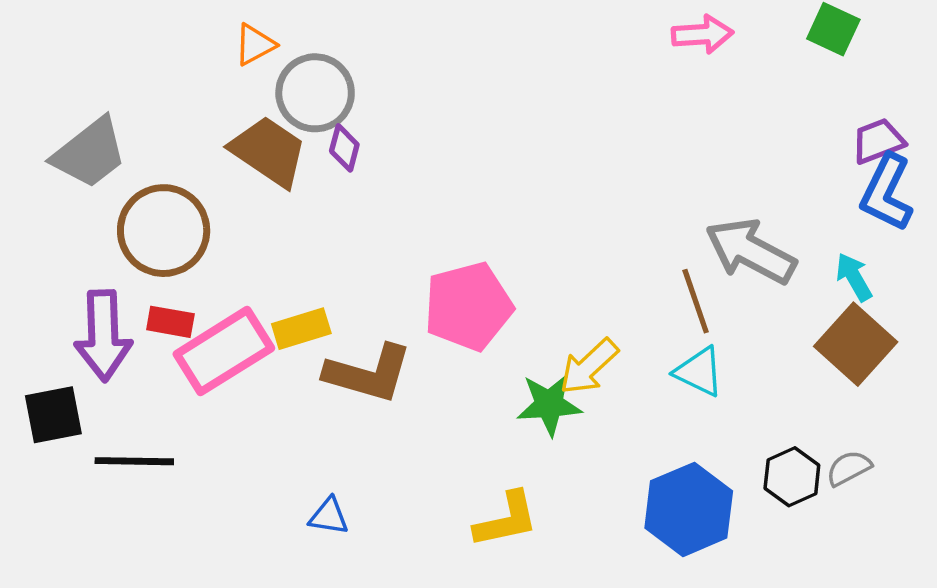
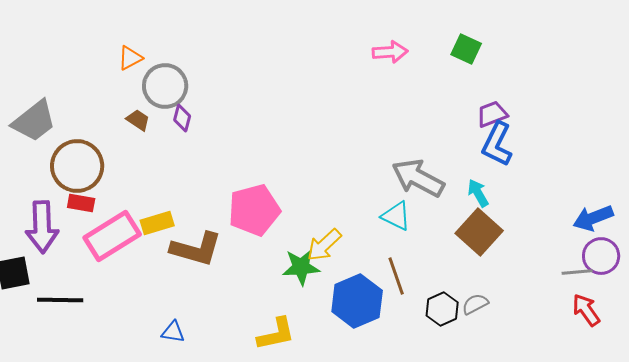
brown trapezoid: (269, 151) -> (138, 120), size x0.5
brown line: (696, 301) -> (396, 276), moved
red rectangle: (170, 322) -> (81, 203), moved
cyan triangle: (699, 372) -> (396, 216), moved
blue hexagon: (689, 509) -> (357, 301), moved

